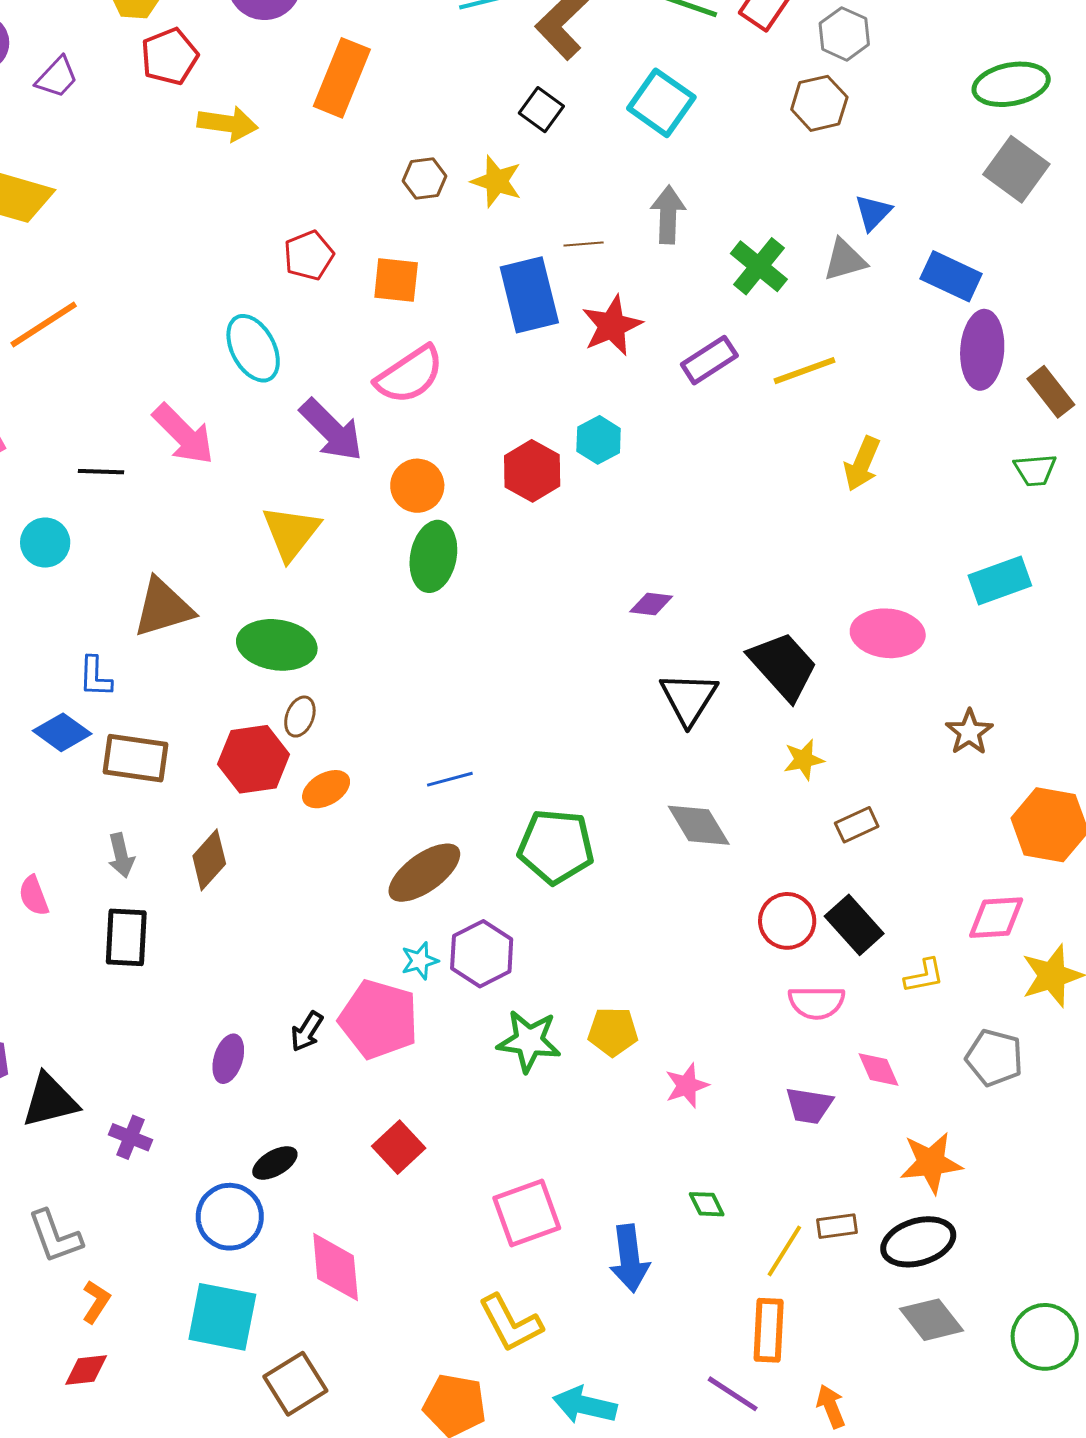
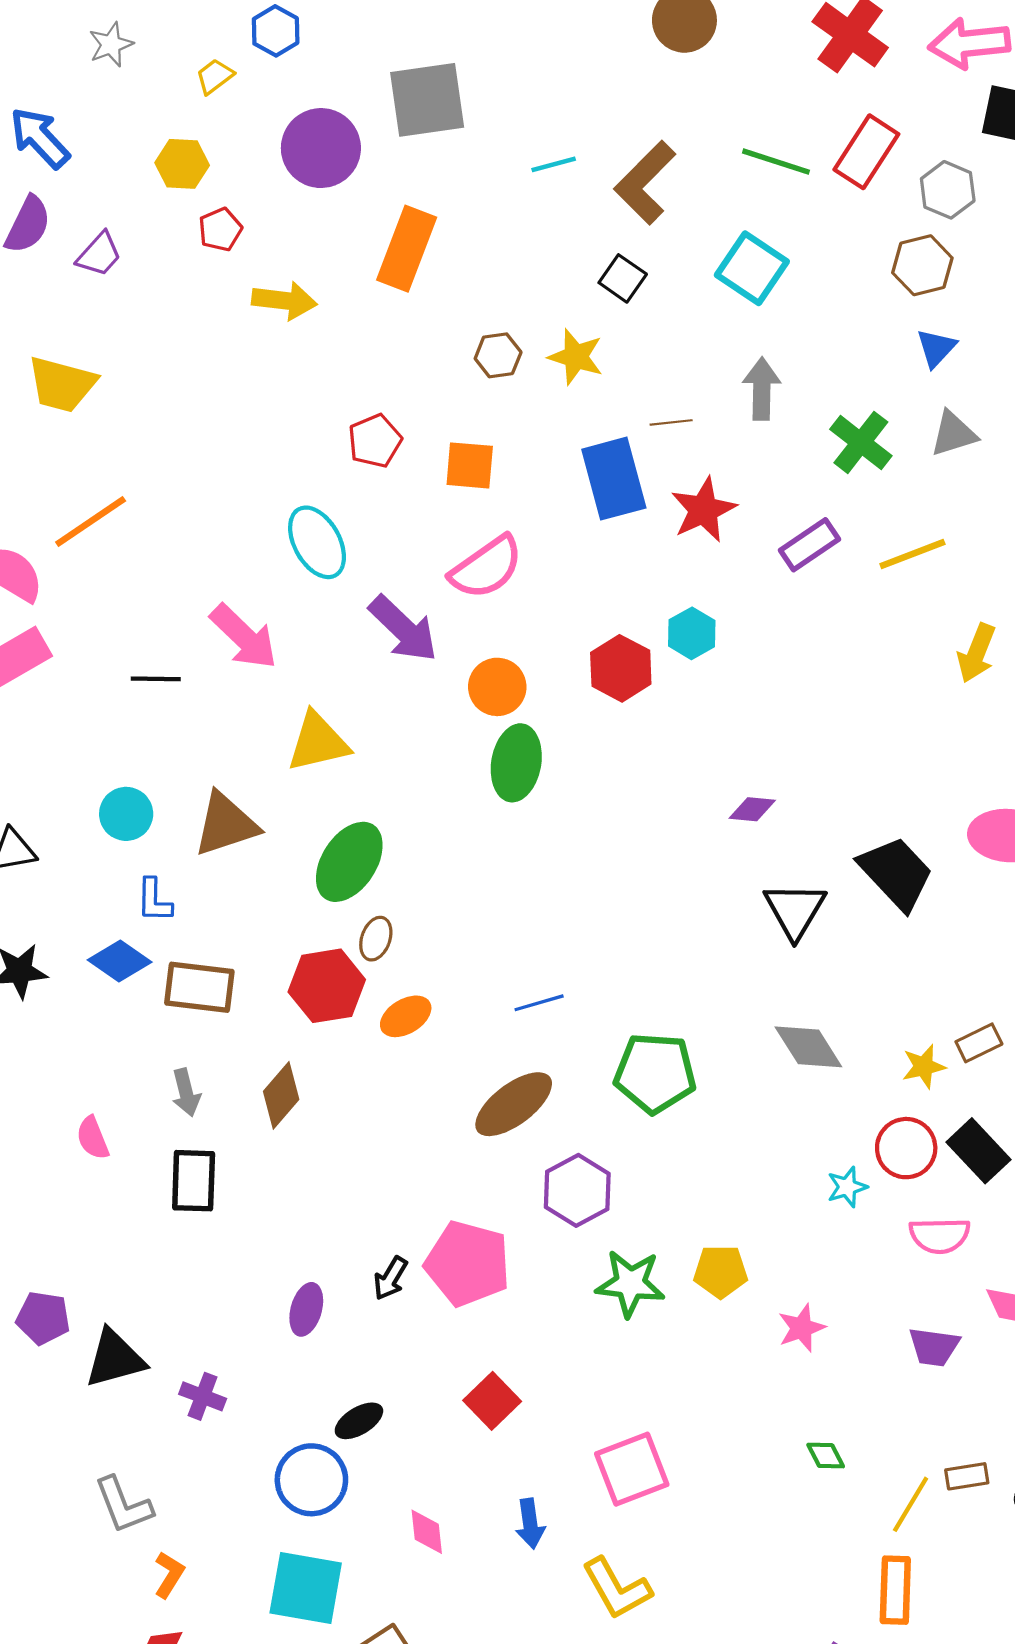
red pentagon: (170, 57) -> (220, 229), size x0.7
blue triangle: (873, 212) -> (936, 348), moved
yellow triangle: (291, 533) -> (318, 742), moved, turned 40
cyan circle: (45, 543) -> (126, 814), moved
green ellipse: (277, 645) -> (349, 862), turned -64
yellow star: (804, 760) -> (924, 1066), moved
cyan star: (420, 961) -> (847, 1187), moved
blue arrow: (629, 1258) -> (530, 1524), moved, size x0.7
pink diamond: (336, 1267) -> (427, 1532), size x0.6

